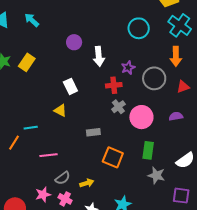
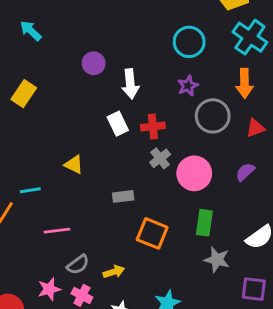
purple star: (128, 68) -> (188, 86), moved
white rectangle: (70, 86) -> (118, 124), moved
purple semicircle: (176, 116) -> (245, 172), turned -32

